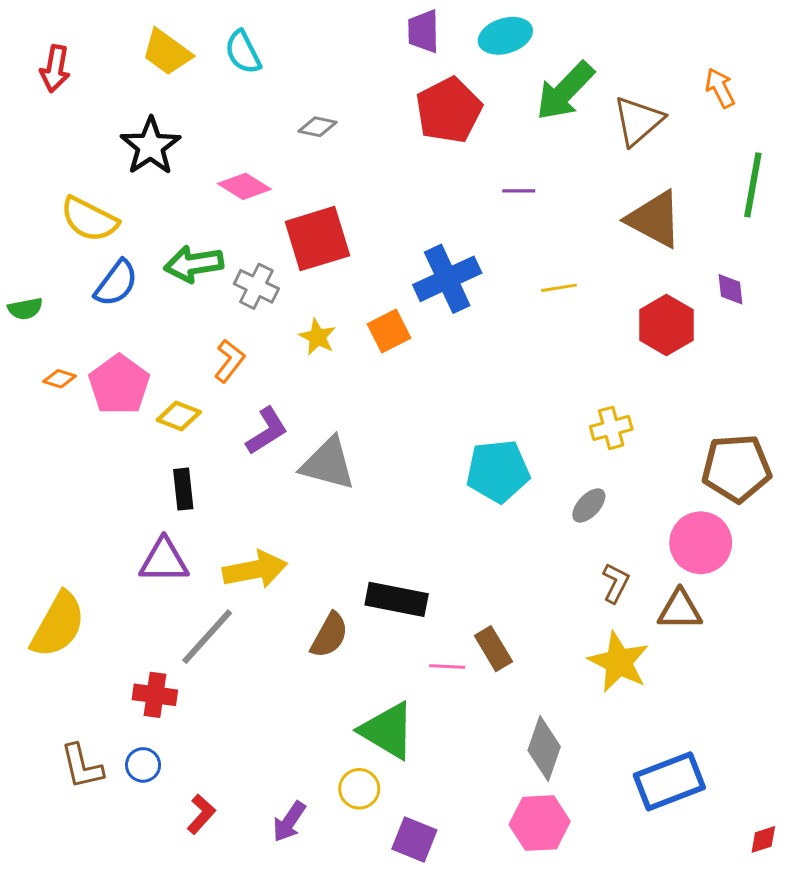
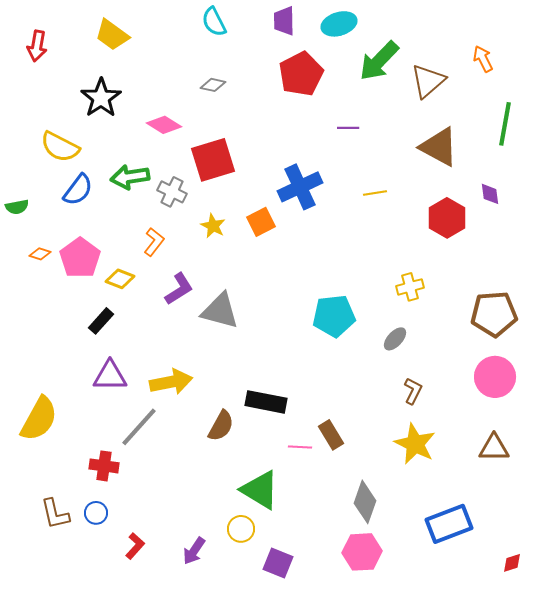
cyan semicircle: (243, 52) -> (214, 22), moved
black rectangle: (183, 489) -> (101, 321), moved, turned 48
pink circle: (701, 543) -> (495, 377), moved
brown triangle: (680, 610) -> (494, 448), moved

